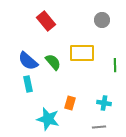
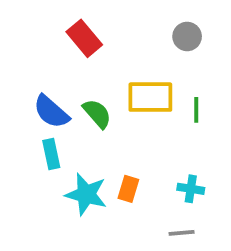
green line: (115, 65) -> (196, 110), moved
cyan star: (48, 119) -> (86, 194), moved

